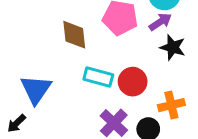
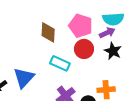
red circle: (133, 82) -> (84, 49), moved
blue triangle: (36, 89) -> (24, 78), moved

